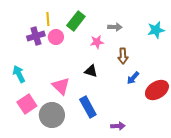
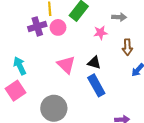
pink triangle: (61, 86) -> (66, 65), moved
pink square: (27, 104) -> (16, 91), moved
blue rectangle: (88, 107) -> (96, 85), moved

